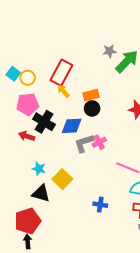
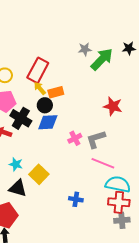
orange rectangle: (91, 95) -> (56, 92), moved
black circle: (92, 108) -> (45, 105), moved
gray L-shape: (84, 143) -> (96, 139), moved

